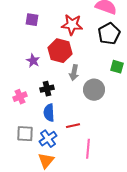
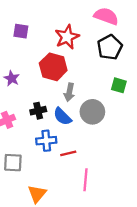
red star: (72, 25) -> (67, 37), turned -30
purple star: (33, 61) -> (12, 78), moved
blue semicircle: (49, 113) -> (62, 116), moved, turned -42
blue cross: (48, 139) -> (46, 141), moved, turned 30

